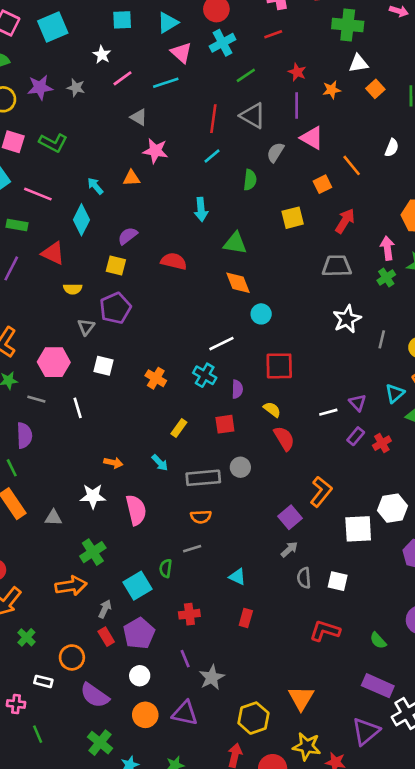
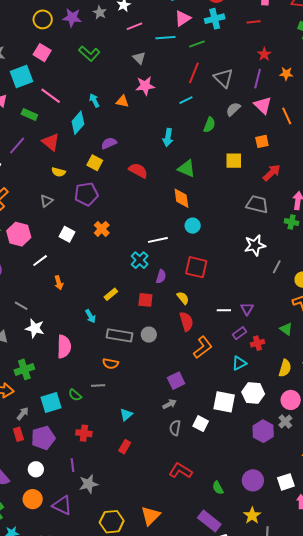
pink triangle: (181, 53) -> (183, 18), turned 30
green line: (246, 75) -> (197, 44), moved
gray star: (76, 88) -> (100, 12), moved
green L-shape: (53, 143) -> (89, 54), moved
pink star: (155, 151) -> (145, 86), turned -30
orange line: (352, 165) -> (287, 116), moved
green cross: (386, 278) -> (292, 222), turned 32
gray triangle: (86, 327) -> (46, 201), moved
pink hexagon: (54, 362) -> (19, 234), moved
orange cross: (156, 378) -> (102, 229), moved
cyan triangle: (395, 393) -> (239, 363), moved
gray line: (36, 399) -> (21, 306), moved
white line: (78, 408) -> (40, 261), turned 56
orange arrow: (113, 463) -> (59, 283), moved, turned 48
orange L-shape: (321, 492) -> (203, 347), moved
green semicircle: (166, 568) -> (75, 395), turned -72
cyan triangle: (237, 577) -> (126, 415), turned 40
white square: (338, 581) -> (201, 424), moved

